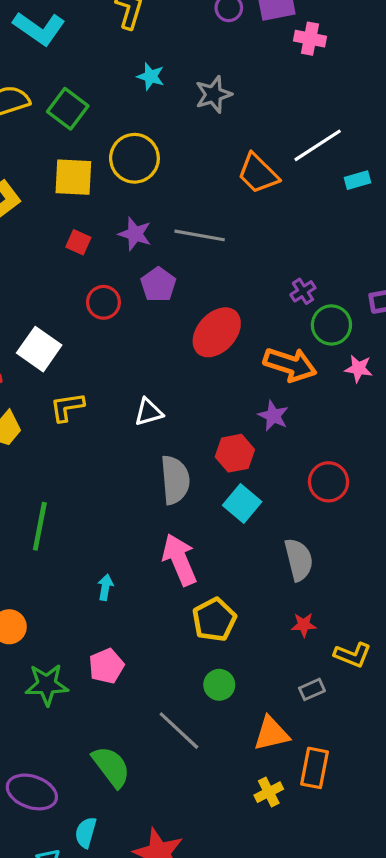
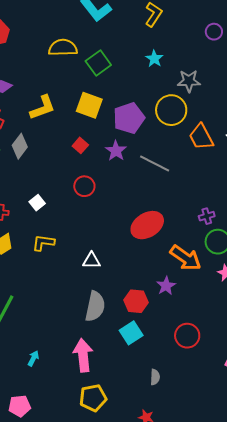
yellow circle: (134, 158) -> (171, 110), moved
purple pentagon: (158, 285) -> (129, 118), moved, size x1.4
white square: (39, 349) -> (37, 203), size x0.6
gray semicircle: (299, 560) -> (155, 377), size x0.6

